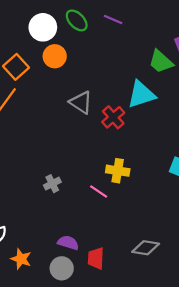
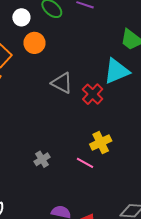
white circle: (43, 27) -> (21, 17), size x0.7
yellow cross: (118, 171) -> (101, 143), turned -30

